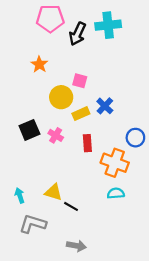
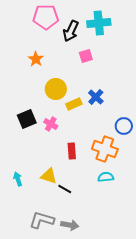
pink square: (80, 81) -> (86, 56), moved, turned -32
red rectangle: (87, 143) -> (72, 151), moved
gray L-shape: (33, 224) -> (42, 220), moved

